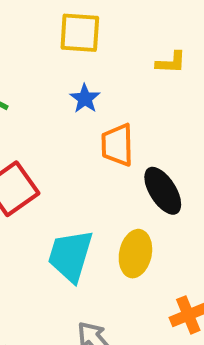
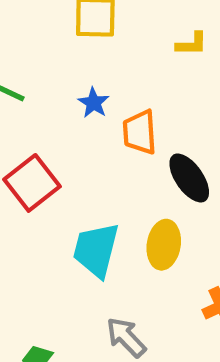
blue star: (85, 99) -> (94, 103), moved

